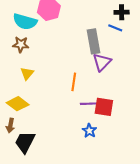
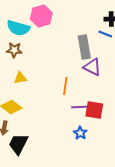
purple triangle: (102, 62) -> (92, 67), turned -48
yellow triangle: (27, 74) -> (20, 78), turned 40

